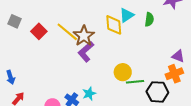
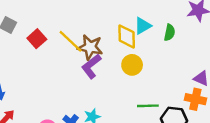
brown star: (84, 36) -> (90, 47), turned -30
yellow circle: (123, 72) -> (132, 65), moved
orange cross: (174, 74) -> (195, 99), turned 30

